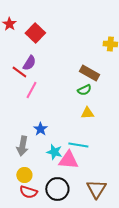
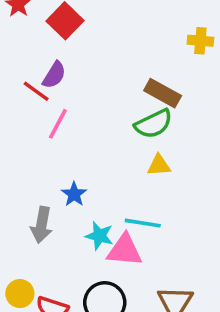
green semicircle: (84, 90) -> (154, 124), size x1.5
yellow circle: (24, 175) -> (20, 294), moved

